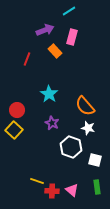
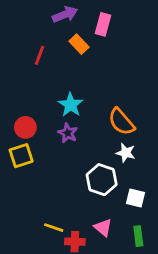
purple star: (52, 123) -> (68, 133), moved
yellow square: (14, 130) -> (21, 156), turned 30
pink triangle: (72, 190) -> (103, 228), moved

